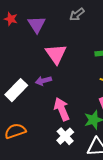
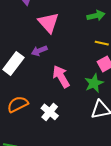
white cross: (65, 136) -> (50, 112), moved

